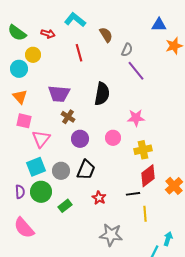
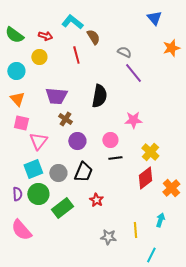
blue triangle: (159, 25) -> (154, 18), moved, turned 49
brown semicircle: (106, 35) -> (93, 37), moved
gray semicircle: (127, 50) -> (124, 52), turned -88
yellow circle: (33, 55) -> (39, 57), moved
yellow cross: (143, 150) -> (150, 152), moved, turned -36
black line: (133, 194) -> (115, 158), moved
green rectangle: (65, 206) -> (62, 208), size x1.5
yellow line: (145, 214) -> (135, 230), moved
gray star: (111, 235) -> (108, 237), size x0.7
cyan arrow: (168, 239) -> (160, 220), moved

